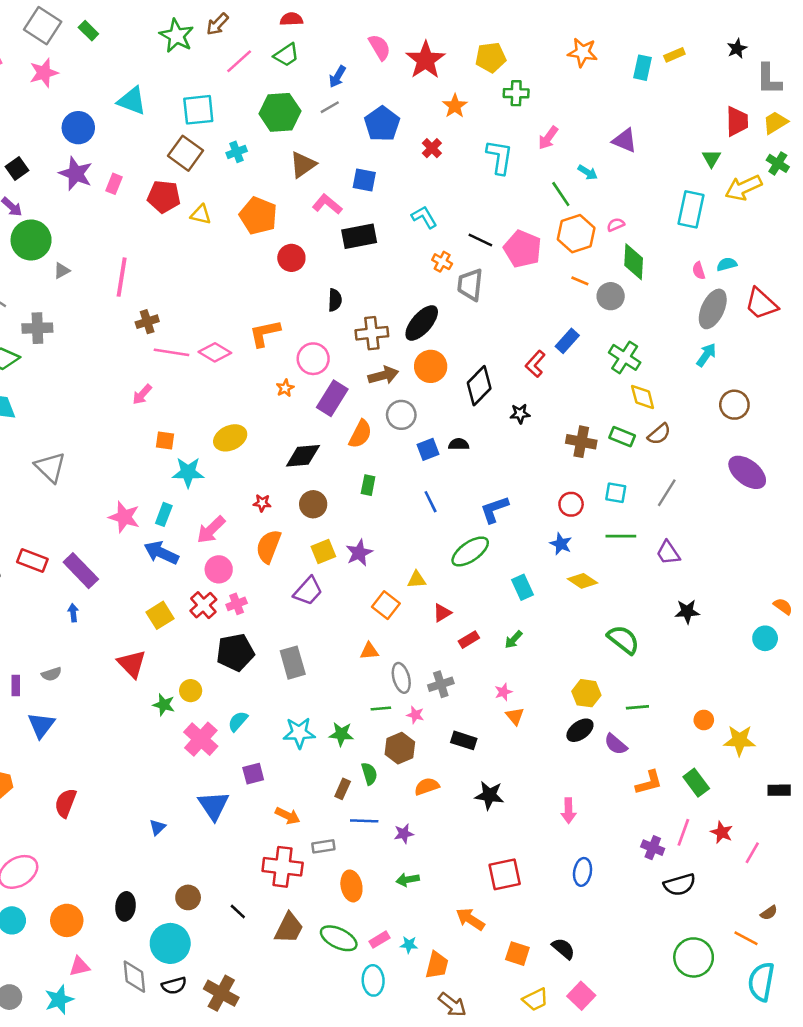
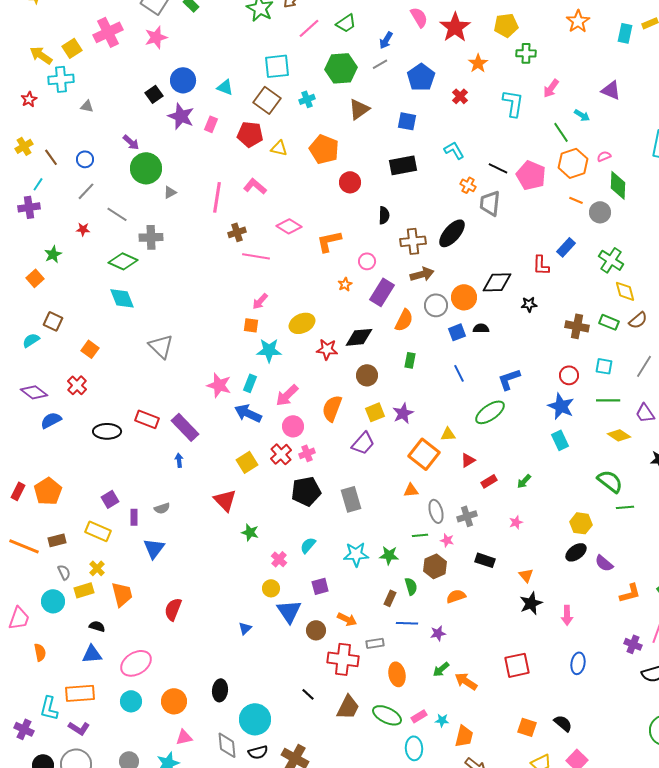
orange star: (583, 52) -> (578, 21), turned 30
cyan triangle: (132, 101) -> (225, 87), moved, size x0.7
black square: (17, 169) -> (154, 94), moved
pink L-shape: (327, 204) -> (255, 186), moved
pink diamond: (215, 352) -> (289, 226), moved
pink circle: (313, 359) -> (367, 261), size x0.7
red L-shape: (535, 364) -> (541, 265), turned -40
orange circle: (431, 366) -> (464, 297), moved
black diamond: (479, 386) -> (497, 282), turned 44
pink arrow: (142, 394) -> (260, 301), moved
red star: (262, 503) -> (327, 349), moved, size x1.5
blue star: (561, 544) -> (561, 406), size x1.5
yellow diamond: (583, 581) -> (619, 435), moved
cyan rectangle: (523, 587) -> (560, 440), moved
orange square: (386, 605) -> (424, 454), size x1.4
yellow circle: (191, 691) -> (271, 588), moved
green line: (637, 707) -> (625, 507), moved
orange triangle: (515, 716) -> (526, 575), moved
pink cross: (201, 739) -> (279, 559), size x0.6
black star: (489, 795) -> (531, 603), moved, turned -30
green arrow: (408, 880) -> (441, 669), turned -30
brown circle: (188, 897) -> (316, 630), moved
orange arrow: (470, 919) -> (466, 681), moved

